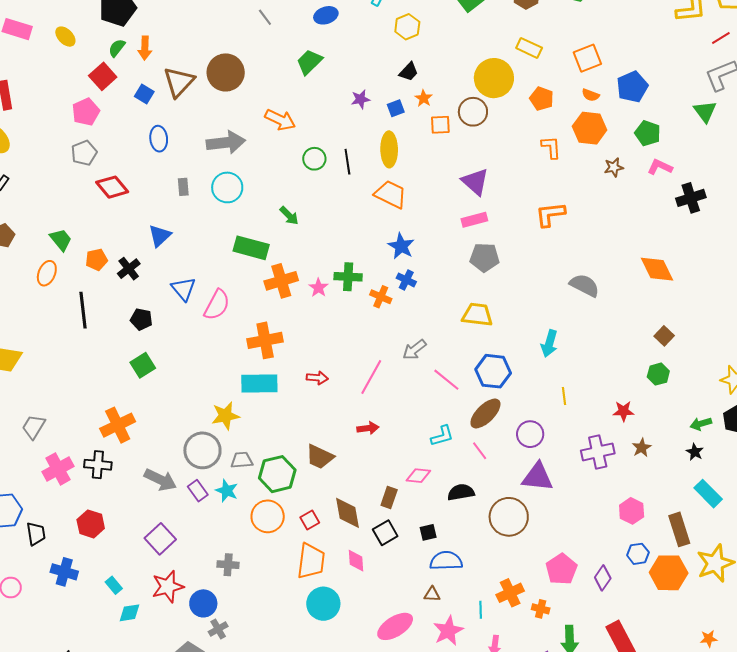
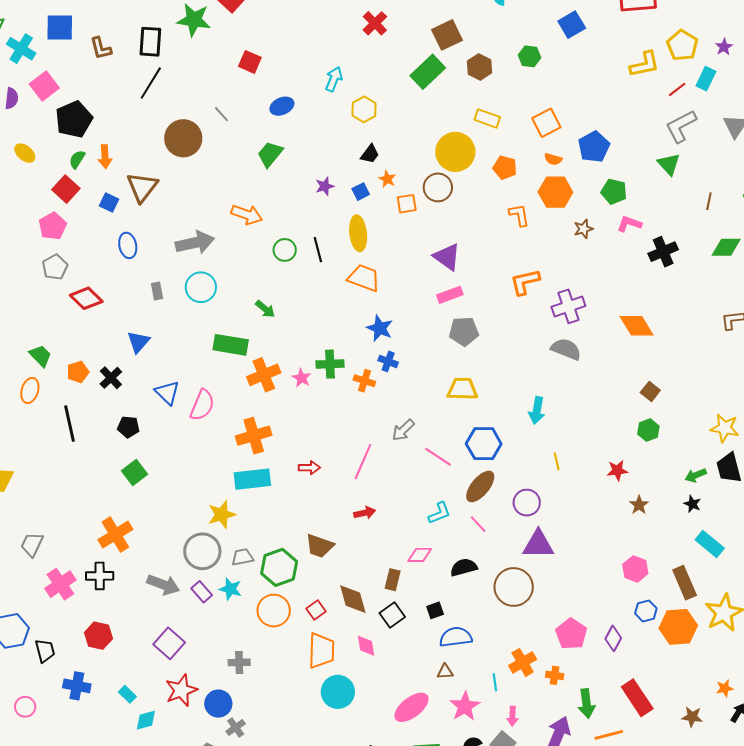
brown circle: (226, 72) -> (183, 138), moved
purple cross: (598, 452) -> (568, 306), moved

